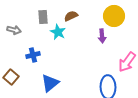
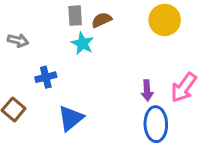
gray rectangle: (43, 17) -> (75, 16), moved
purple arrow: (102, 36) -> (147, 90), moved

